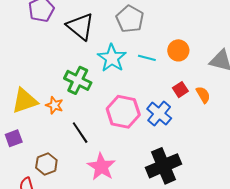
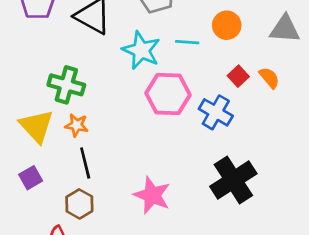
green cross: (78, 80) -> (66, 85), moved
yellow triangle: (25, 101) -> (36, 126), turned -44
pink hexagon: (123, 112) -> (168, 94), moved
black line: (80, 133) -> (85, 163), moved, turned 30

